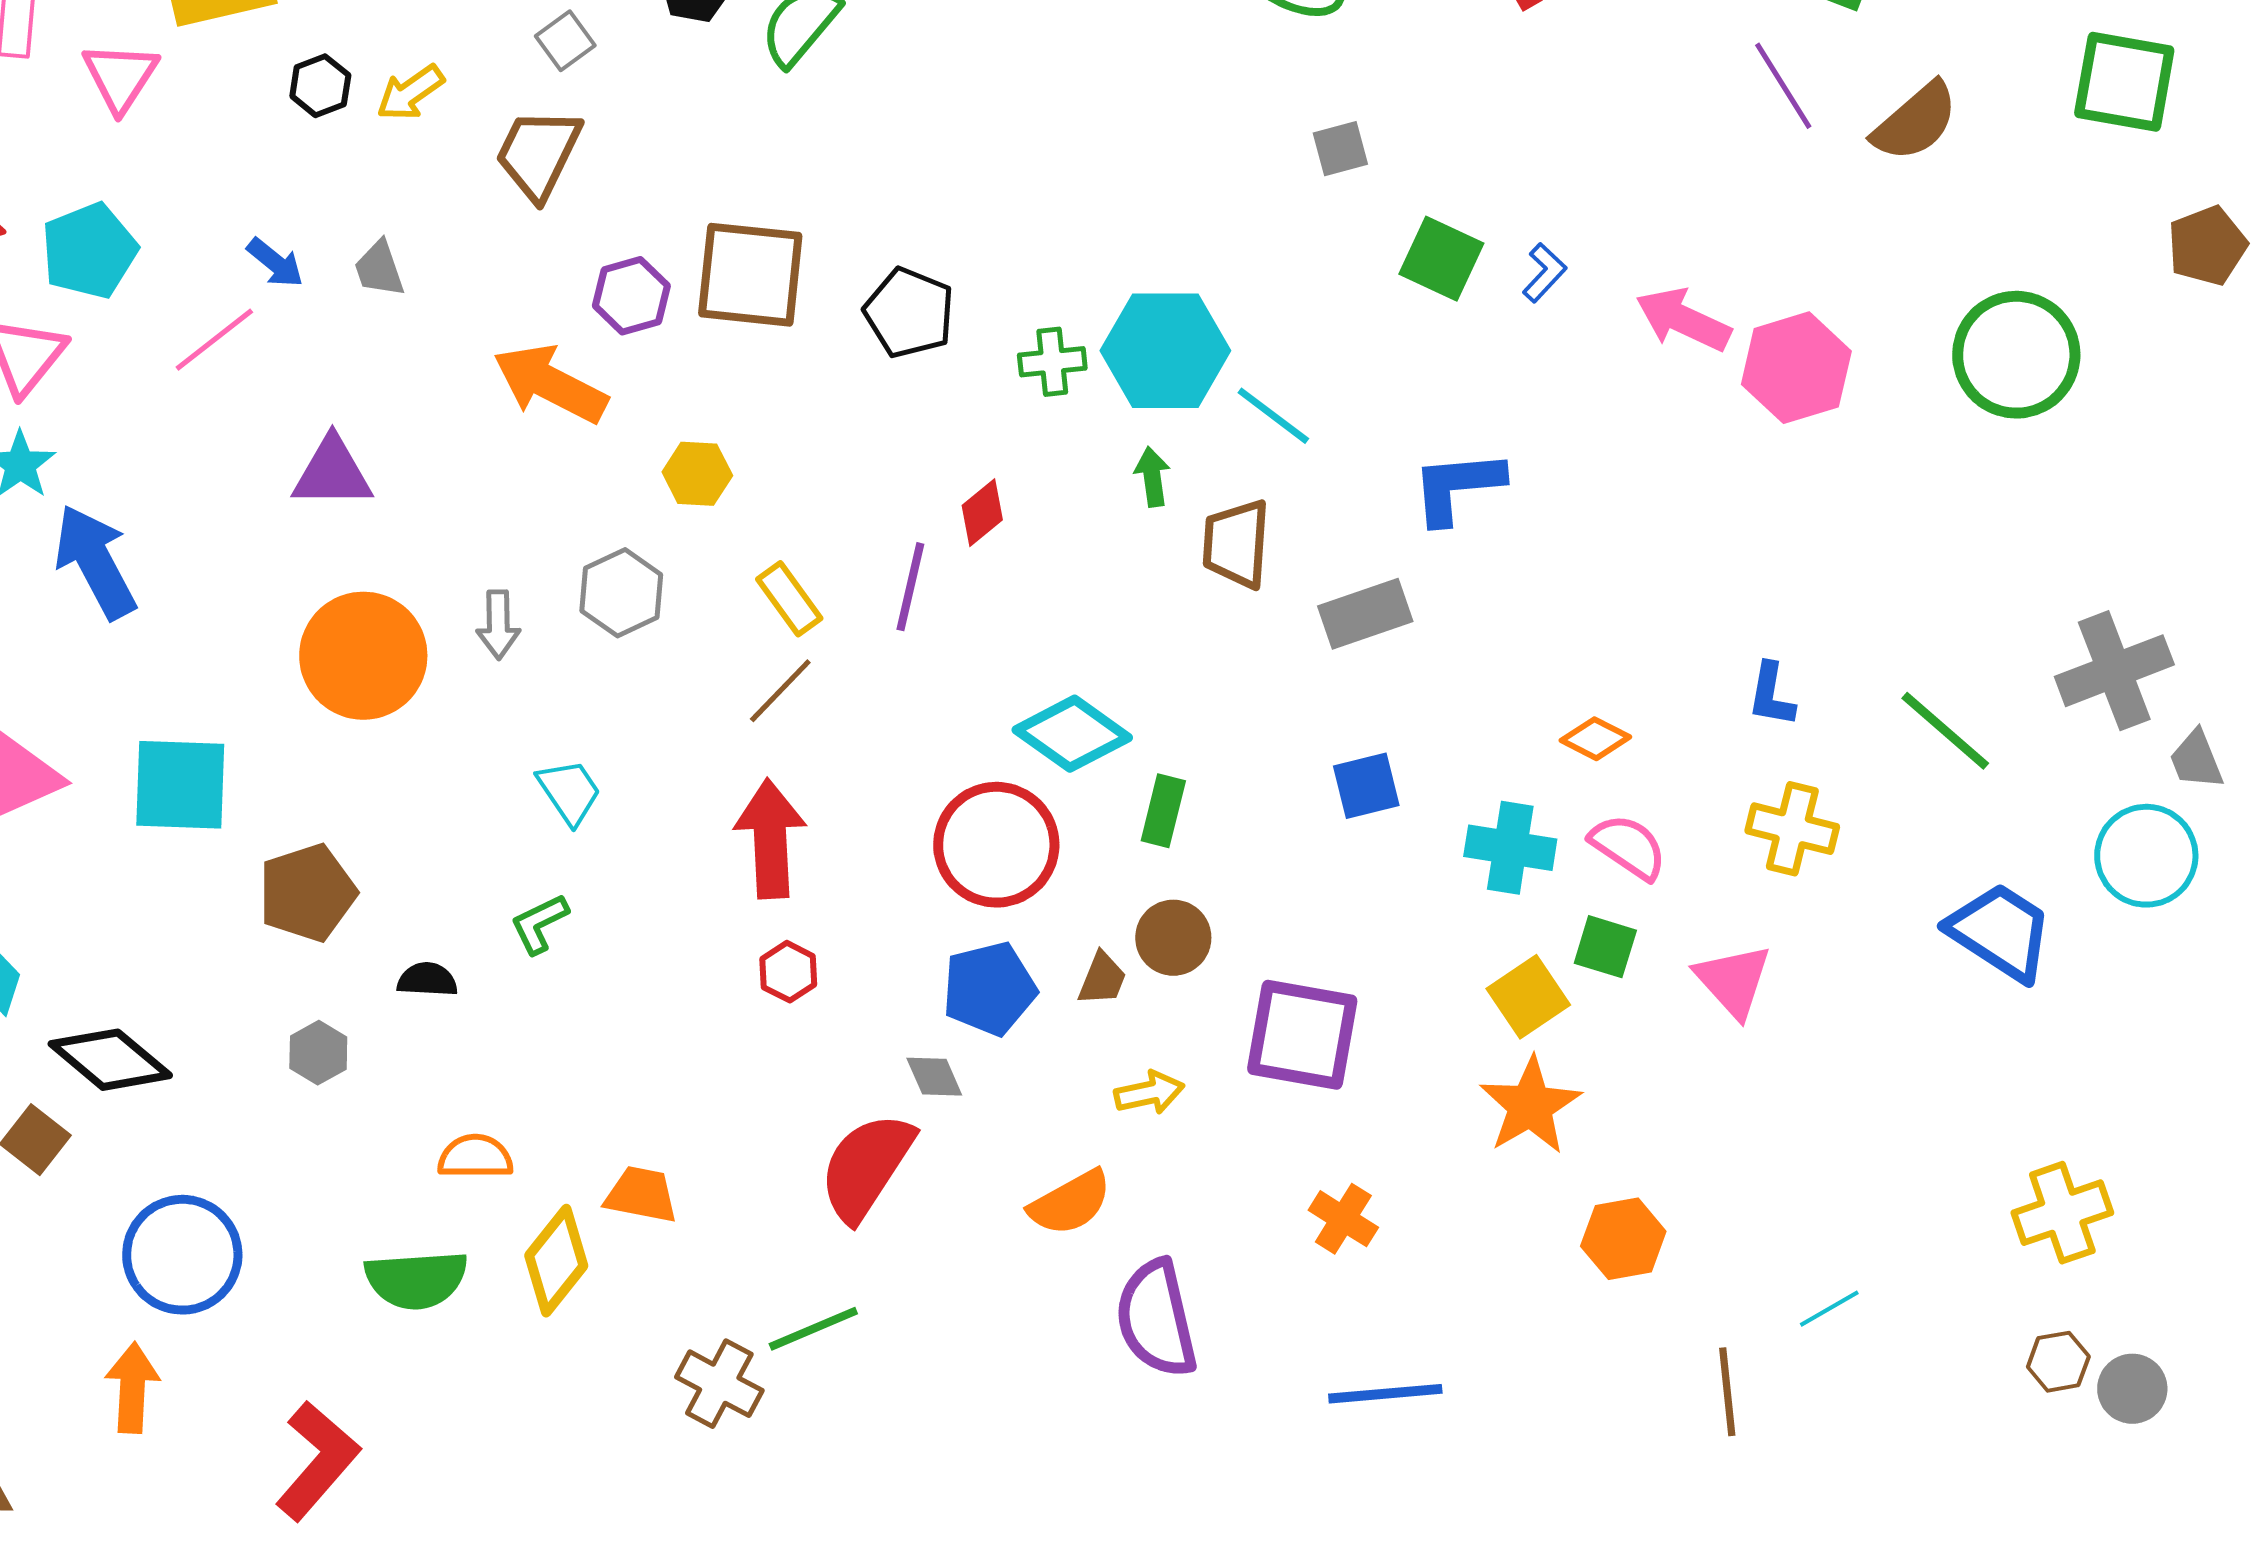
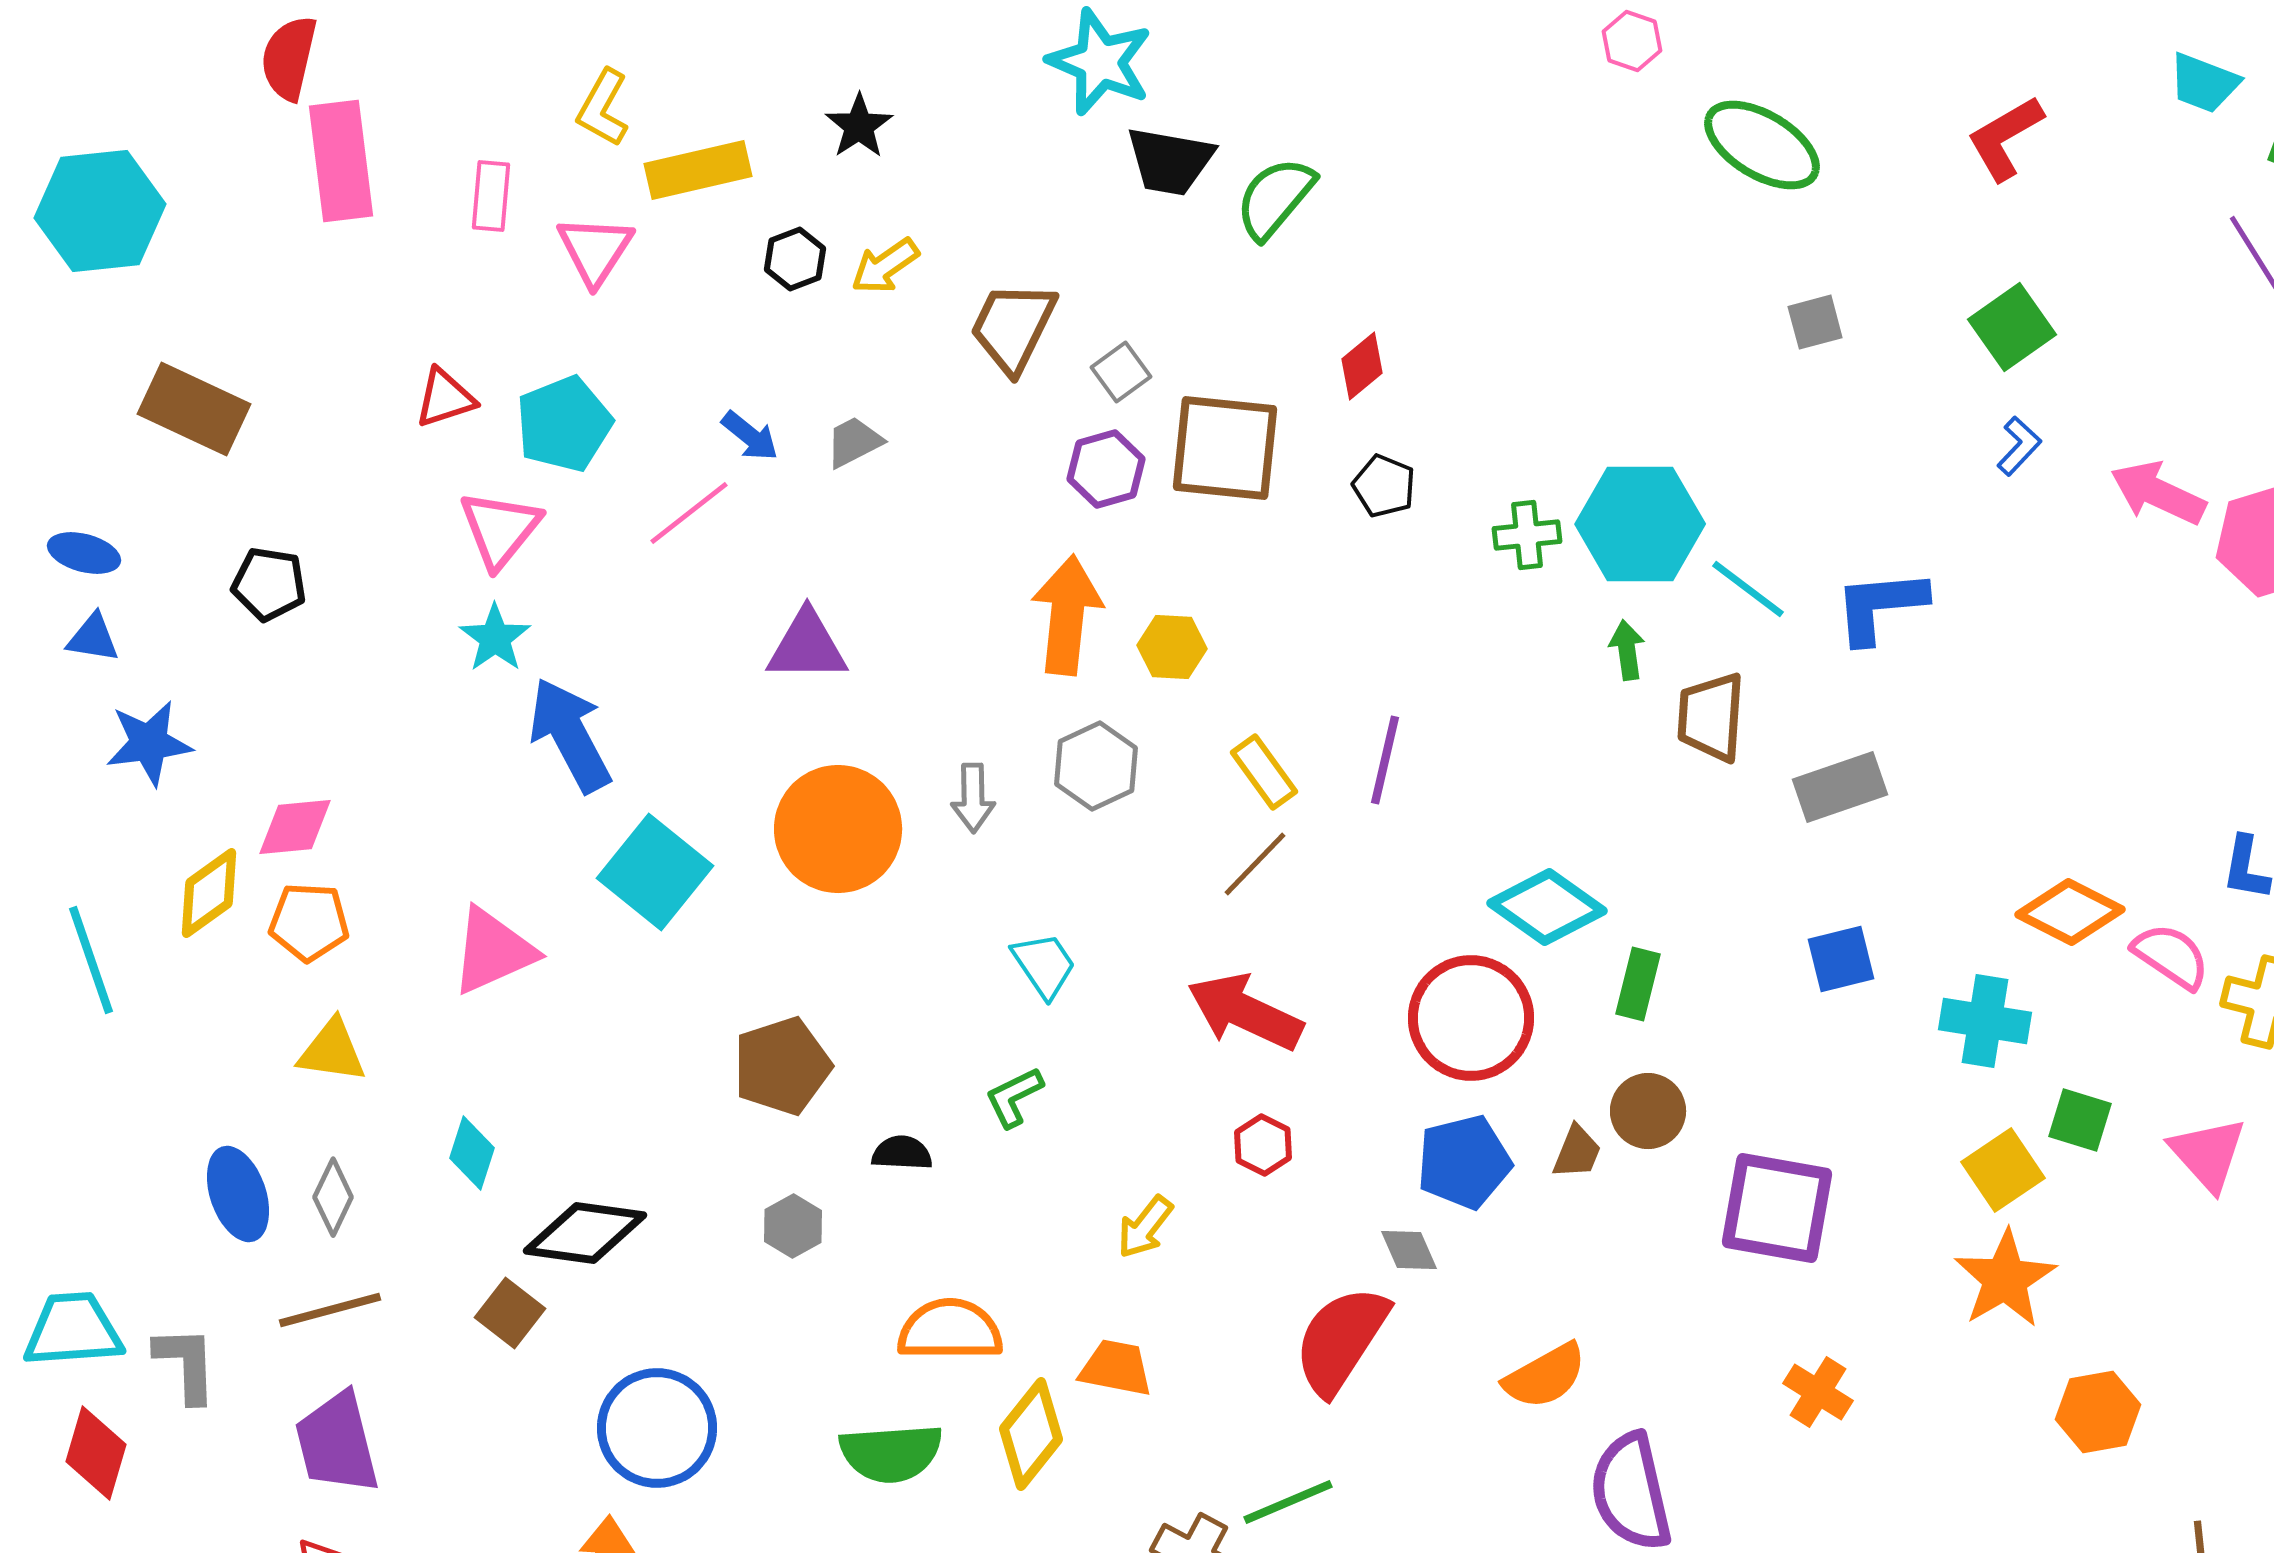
gray square: (565, 41) -> (1121, 372), moved
green square: (1441, 259) -> (2012, 327), moved, turned 30
gray trapezoid: (379, 269) -> (854, 442), turned 82
black pentagon: (909, 313) -> (1384, 486), size x0.7
orange arrow: (550, 384) -> (1067, 615), moved, turned 69
blue L-shape: (1457, 487) -> (1880, 606), moved
red diamond: (982, 513) -> (1362, 366), moved
orange diamond: (1595, 739) -> (2070, 912), size x1.5
cyan square: (180, 785) -> (655, 872), moved, turned 37
red arrow: (770, 839) -> (1245, 1012), turned -62
pink semicircle: (1628, 847) -> (2171, 956), moved
black diamond: (110, 1060) -> (585, 1233), turned -32
yellow arrow: (1149, 1093) -> (1145, 1227), moved, turned 140
orange semicircle: (475, 1157) -> (950, 1330), size x1.4

